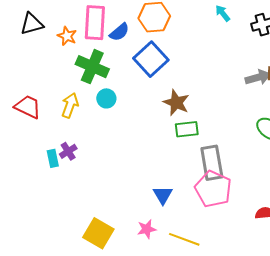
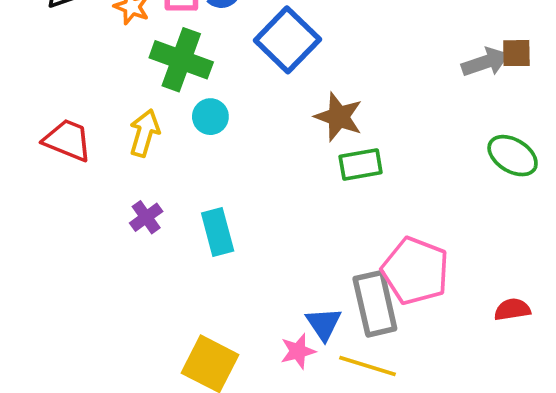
cyan rectangle: (53, 158) -> (218, 232), moved, size x1.4
gray rectangle: (212, 163) -> (375, 304), moved
blue triangle: (163, 195) -> (324, 324), moved

